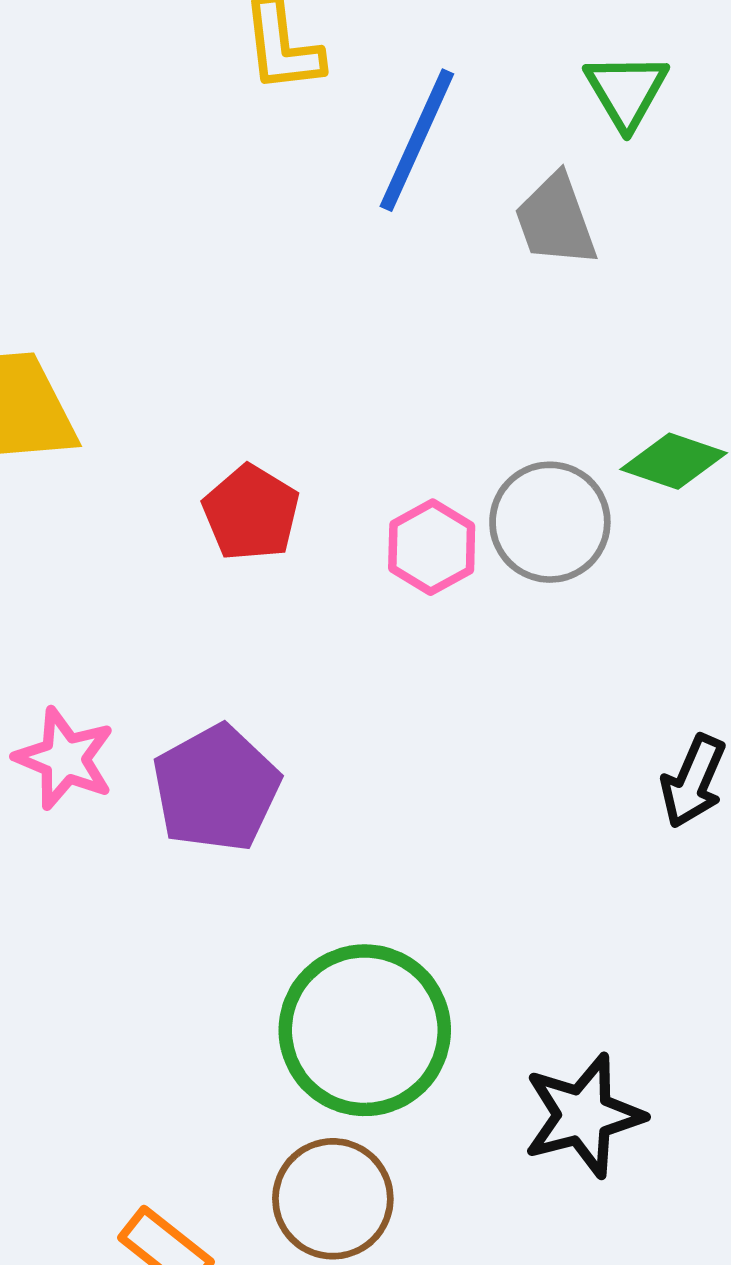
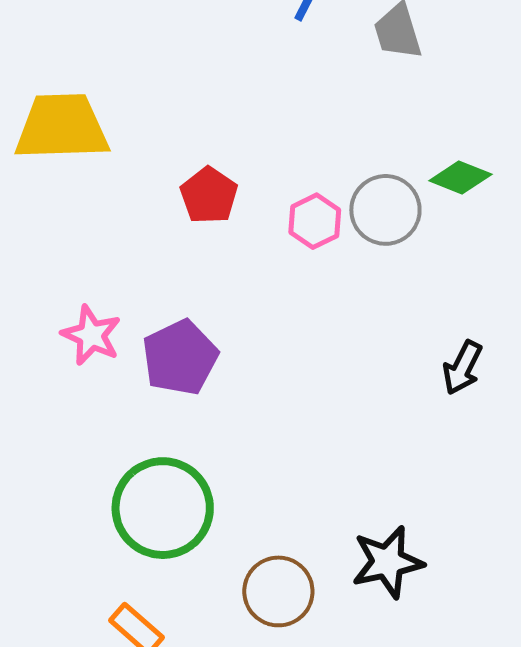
green circle: (365, 1030) -> (163, 508), moved
brown circle: (333, 1199) -> (278, 591), moved

